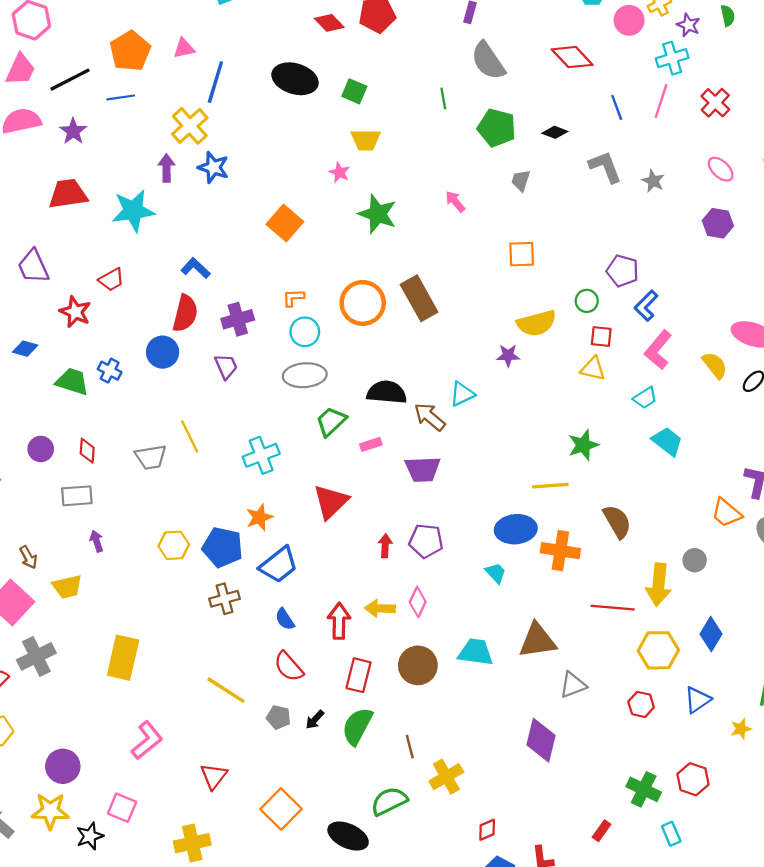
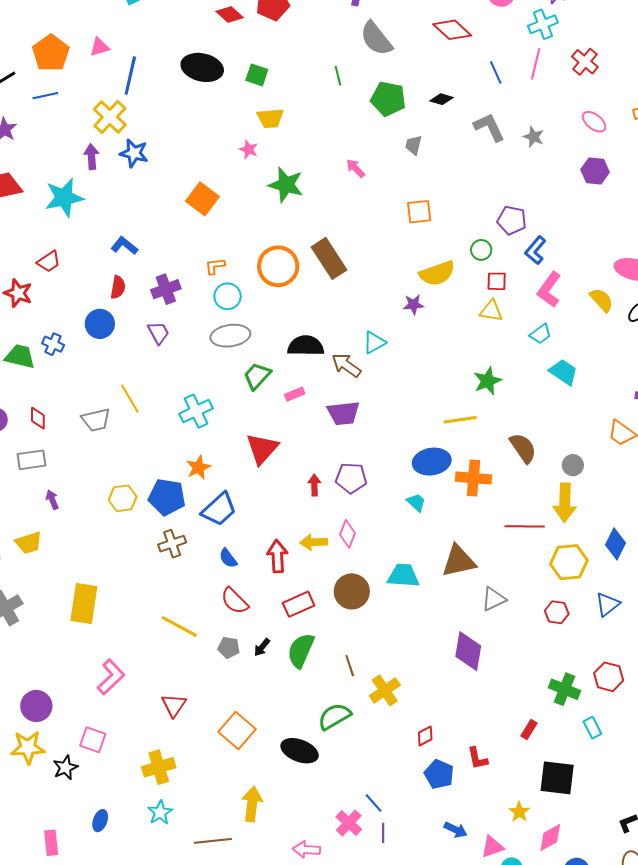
red semicircle: (185, 313) -> (118, 287), size x0.7
gray circle: (695, 560) -> (573, 465), moved
red rectangle: (358, 675) -> (299, 604), turned 56

